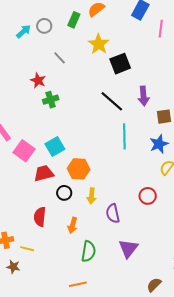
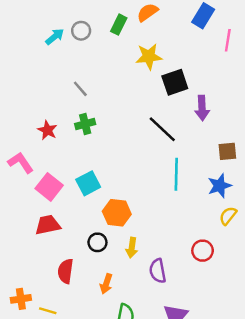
yellow star: (99, 44) -> (149, 56), turned 30
gray line: (60, 58) -> (80, 89), moved
red star: (38, 80) -> (47, 130), moved
purple arrow: (143, 96) -> (202, 108), moved
red trapezoid: (44, 173) -> (48, 225), moved

